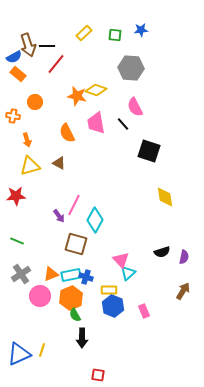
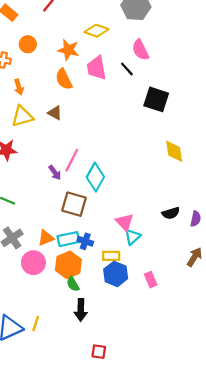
orange star: (77, 96) -> (68, 50), moved

